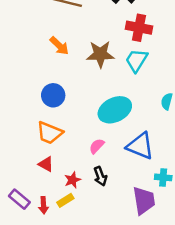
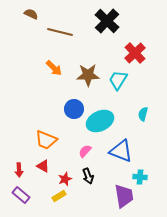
red cross: (139, 28) -> (135, 53), moved, turned 35
blue circle: (53, 95) -> (74, 109), moved
red arrow: (44, 205) -> (19, 170), moved

